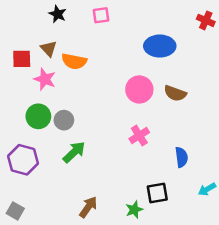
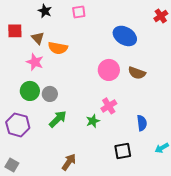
red cross: (206, 20) -> (161, 16), turned 32
blue ellipse: (160, 46) -> (125, 36), turned 30
red square: (22, 59) -> (15, 31), moved
green star: (134, 210) -> (93, 121), moved

